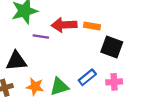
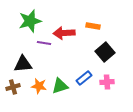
orange rectangle: (92, 26) -> (93, 26), moved
black square: (112, 47) -> (105, 52), turned 30

